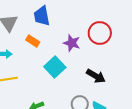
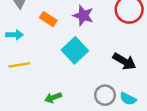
purple star: (72, 43) -> (83, 15), moved

